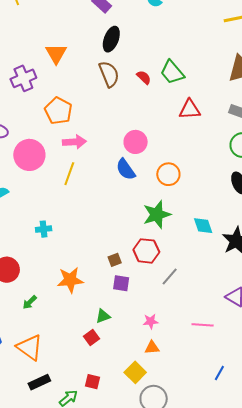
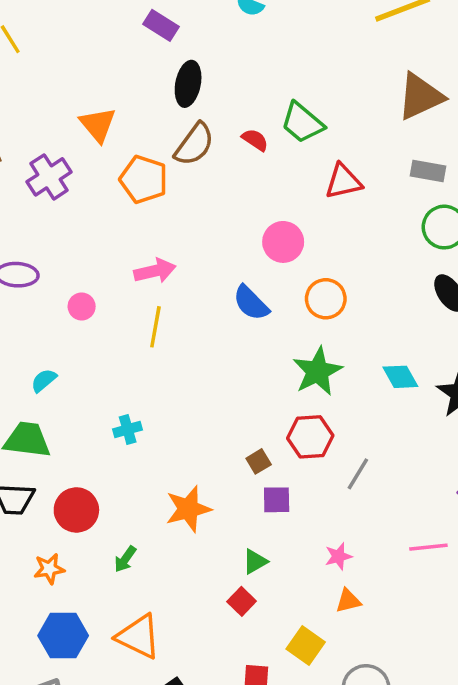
brown semicircle: (109, 74) -> (194, 144), turned 68
orange pentagon: (58, 111) -> (144, 179), moved
pink circle: (136, 142) -> (283, 242), moved
pink circle: (29, 155) -> (82, 306), size x0.5
yellow square: (135, 372) -> (306, 646), moved

